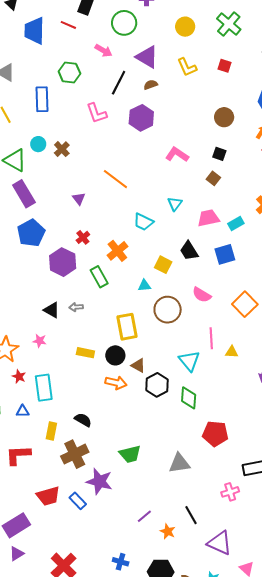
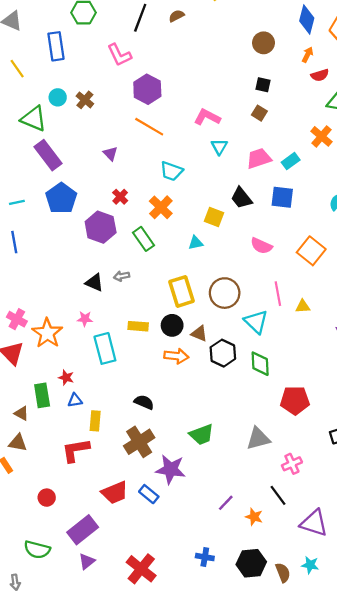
purple hexagon: (141, 118) -> (147, 89), moved
pink L-shape: (177, 155) -> (207, 117), moved
cyan trapezoid: (143, 222) -> (171, 171), moved
blue square: (225, 254) -> (282, 197), turned 30
brown circle: (168, 310) -> (225, 293), moved
red star: (19, 377) -> (66, 378), moved
cyan rectangle: (44, 388) -> (105, 348), moved
yellow rectangle: (51, 431) -> (95, 421), moved
pink cross: (230, 492) -> (292, 464), moved

